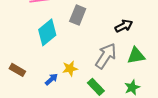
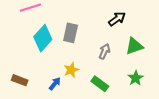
gray rectangle: (78, 15) -> (71, 33), moved
gray arrow: (106, 56) -> (104, 51), size x0.6

